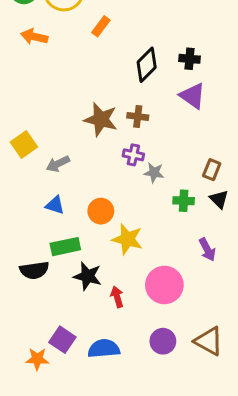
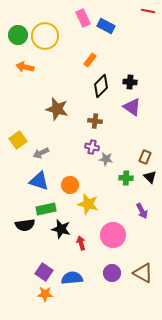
orange rectangle: (101, 26) -> (90, 60), moved
brown star: (101, 119) -> (57, 109), moved
blue triangle: (55, 205) -> (39, 181), size x1.5
orange star: (37, 359) -> (45, 294), moved

